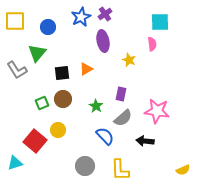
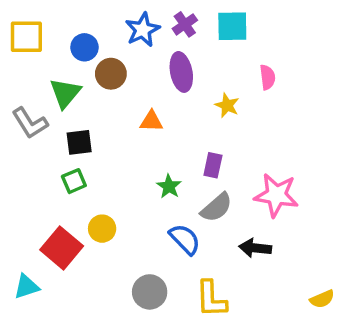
cyan square: (160, 22) -> (232, 26), moved
orange triangle: (86, 69) -> (151, 121), turned 32
black square: (62, 73) -> (79, 142), moved
brown circle: (63, 99) -> (111, 74), moved

